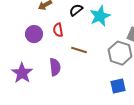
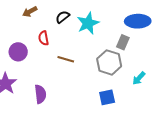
purple circle: (34, 34) -> (18, 52), moved
purple semicircle: (55, 67) -> (40, 94), moved

